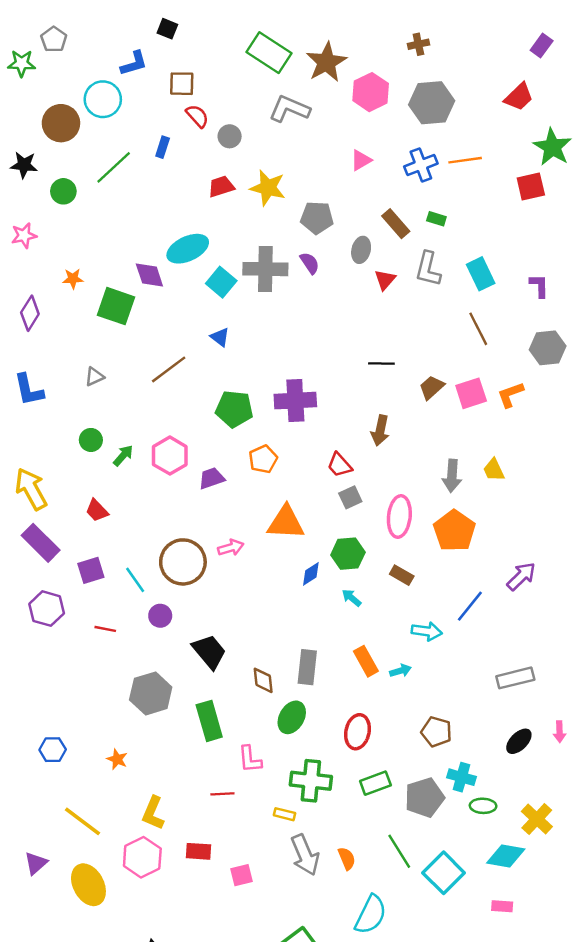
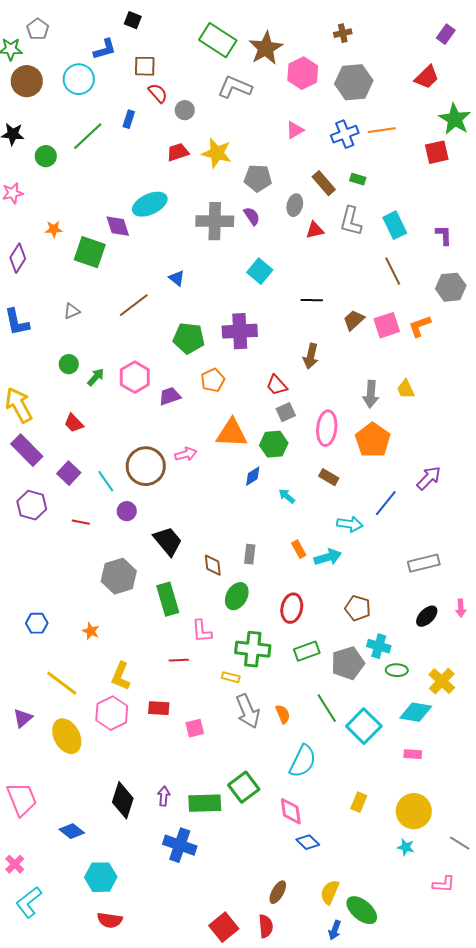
brown circle: (61, 123) -> (27, 81), moved
red triangle: (385, 280) -> (315, 230), turned 36
cyan square: (221, 282) -> (260, 271), moved
green hexagon: (348, 554) -> (274, 444), moved
purple square: (91, 570) -> (69, 473), turned -30
orange rectangle: (366, 661) -> (299, 549), size x0.7
gray rectangle: (307, 667) -> (250, 554), size x0.7
cyan arrow: (401, 671) -> (328, 557), size x1.5

